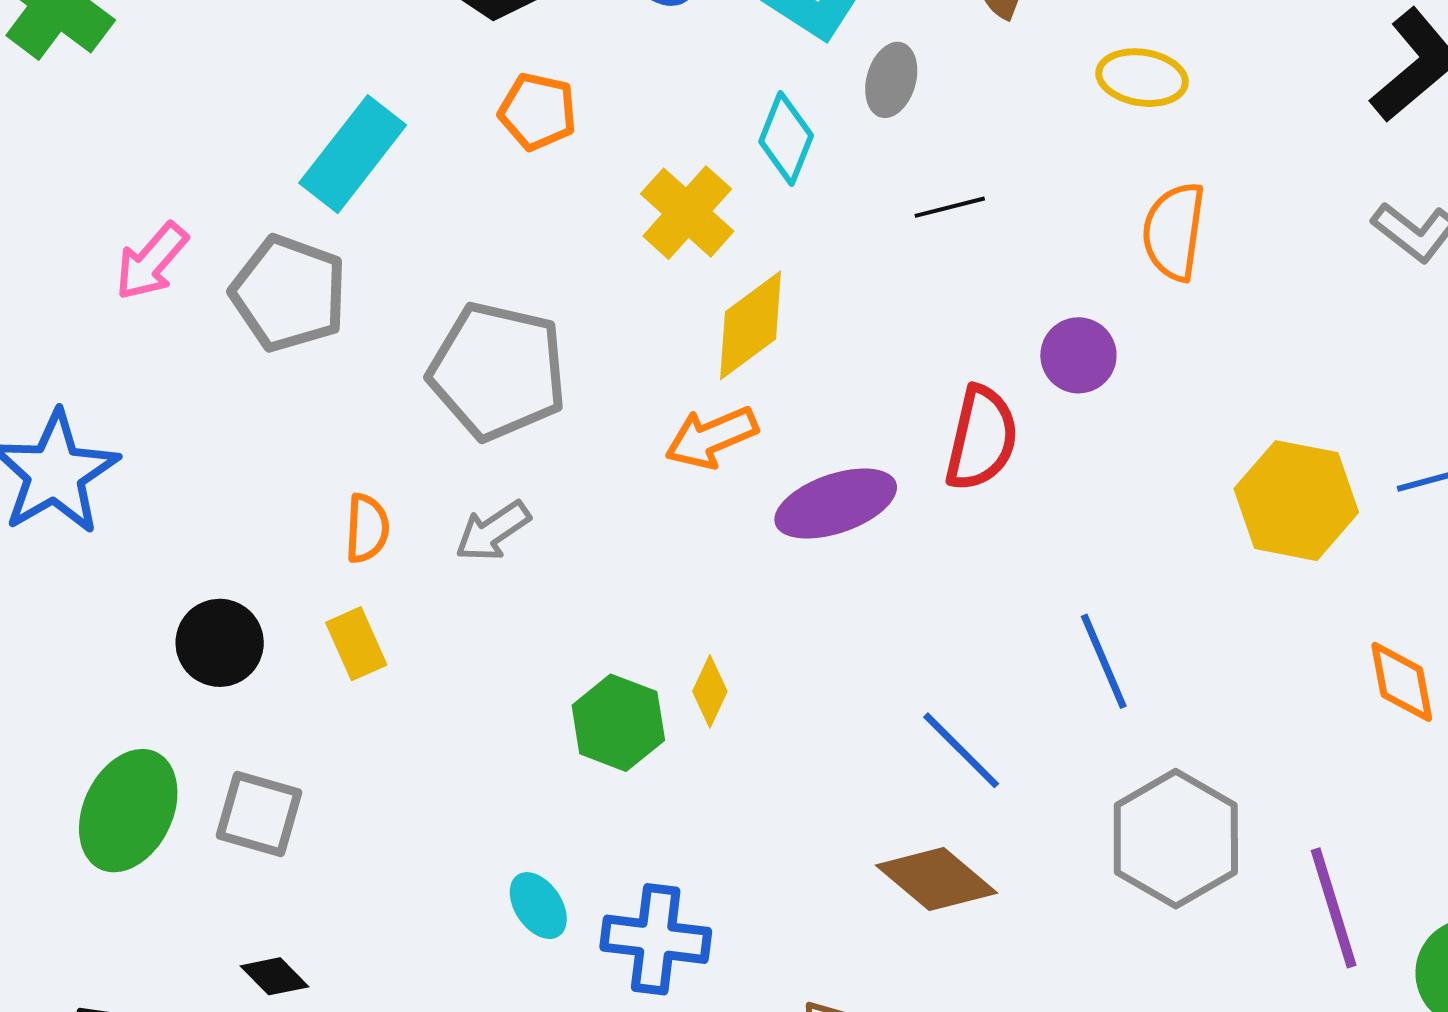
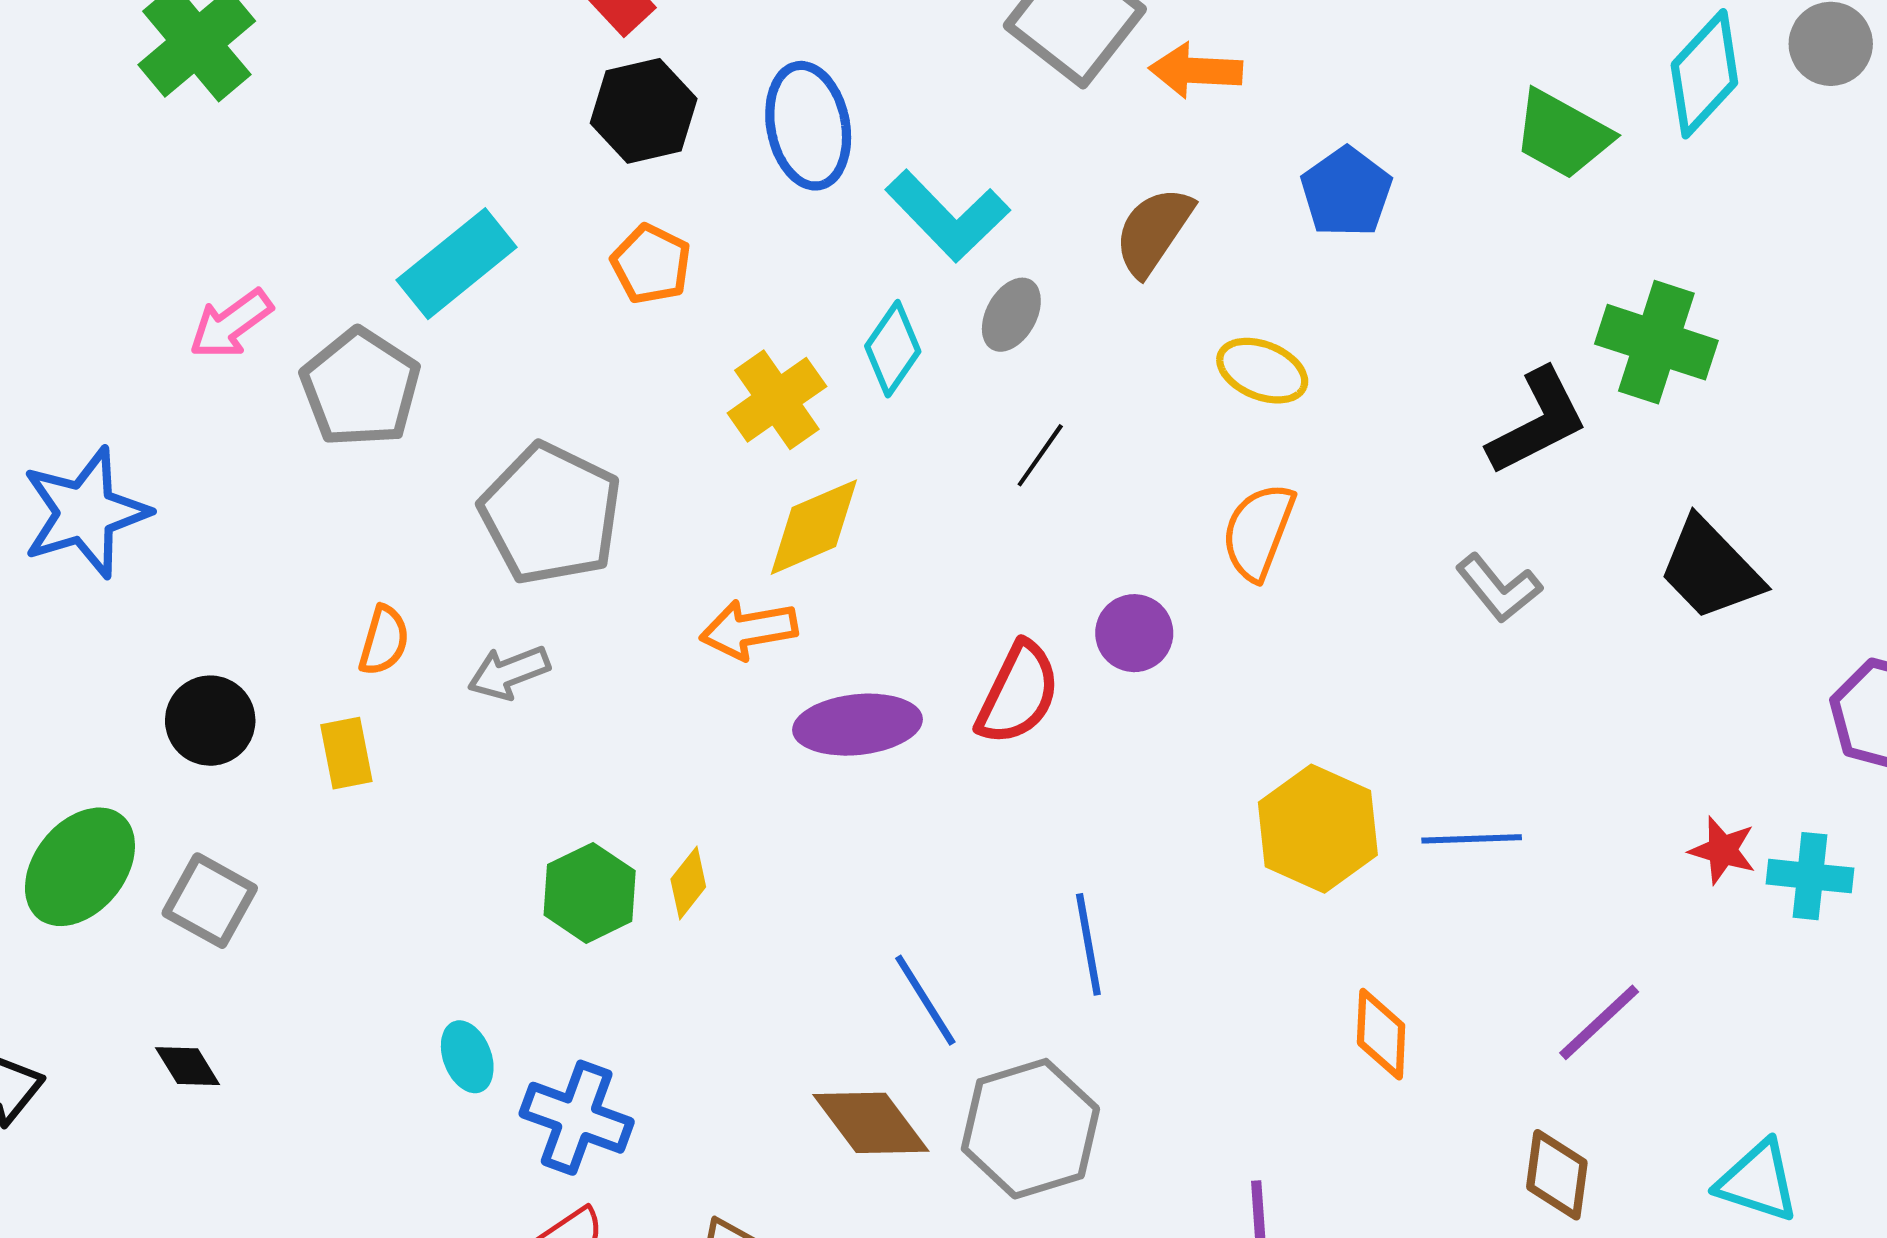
black line: (950, 207) -> (1040, 455), turned -54
gray hexagon: (1176, 839) -> (1030, 1129), moved

